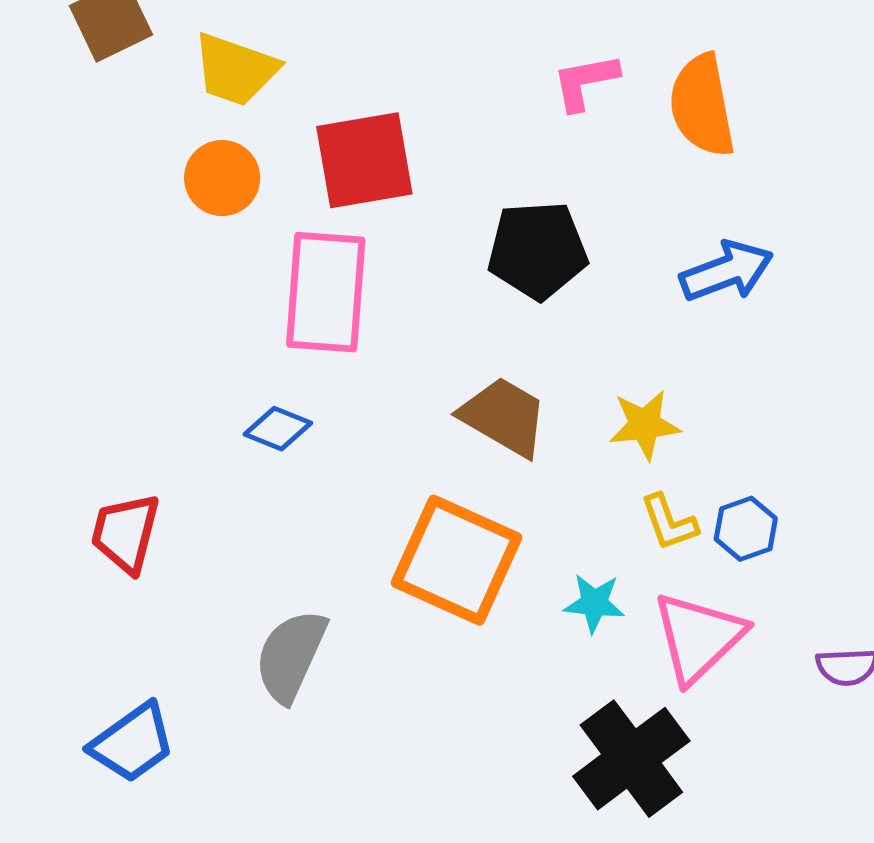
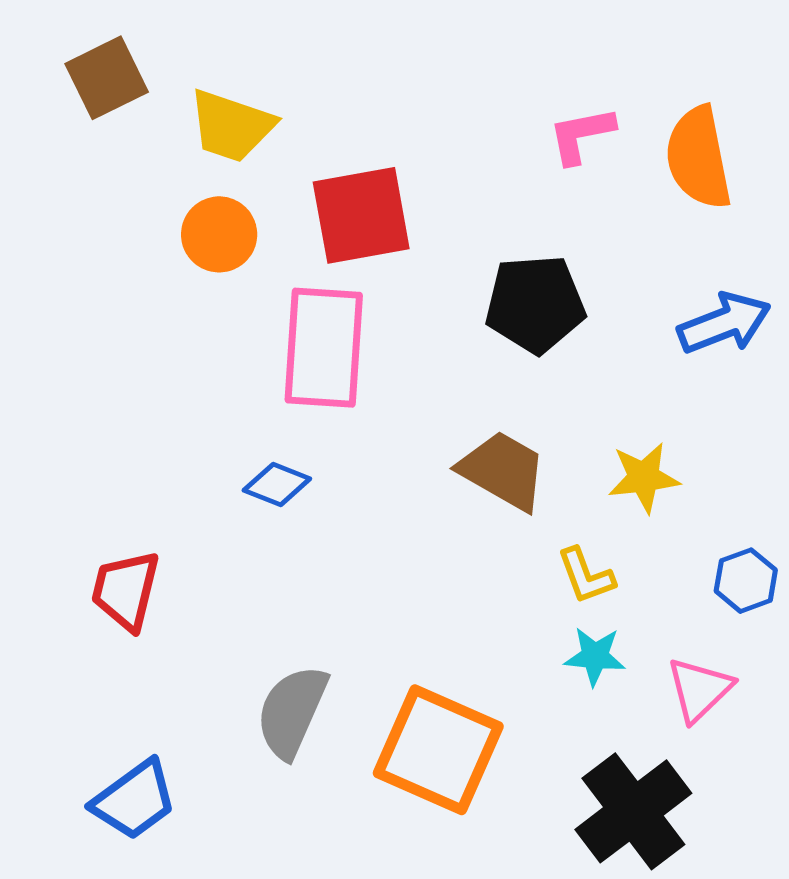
yellow L-shape: (669, 522) -> (586, 576), moved
orange square: (457, 560) -> (438, 750), moved
pink triangle: (698, 637) -> (699, 689), size x0.7

